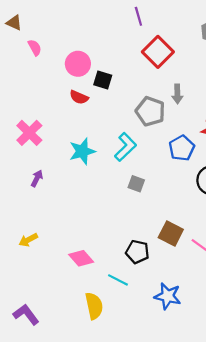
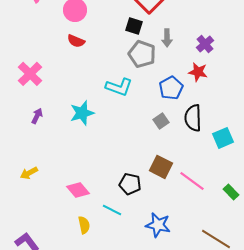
black square: (103, 80) -> (134, 26), moved
cyan L-shape: (125, 147) -> (119, 87), turned 64
cyan star: (82, 151) -> (82, 113), moved
gray square: (136, 184) -> (161, 121), moved, turned 35
yellow semicircle: (94, 306) -> (84, 225), moved, size x0.7

